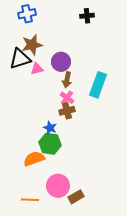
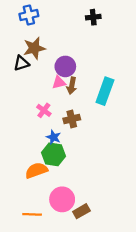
black triangle: (20, 59) -> (21, 63), size x0.7
pink triangle: (37, 69) -> (59, 83), moved
pink cross: (67, 98) -> (44, 110), moved

